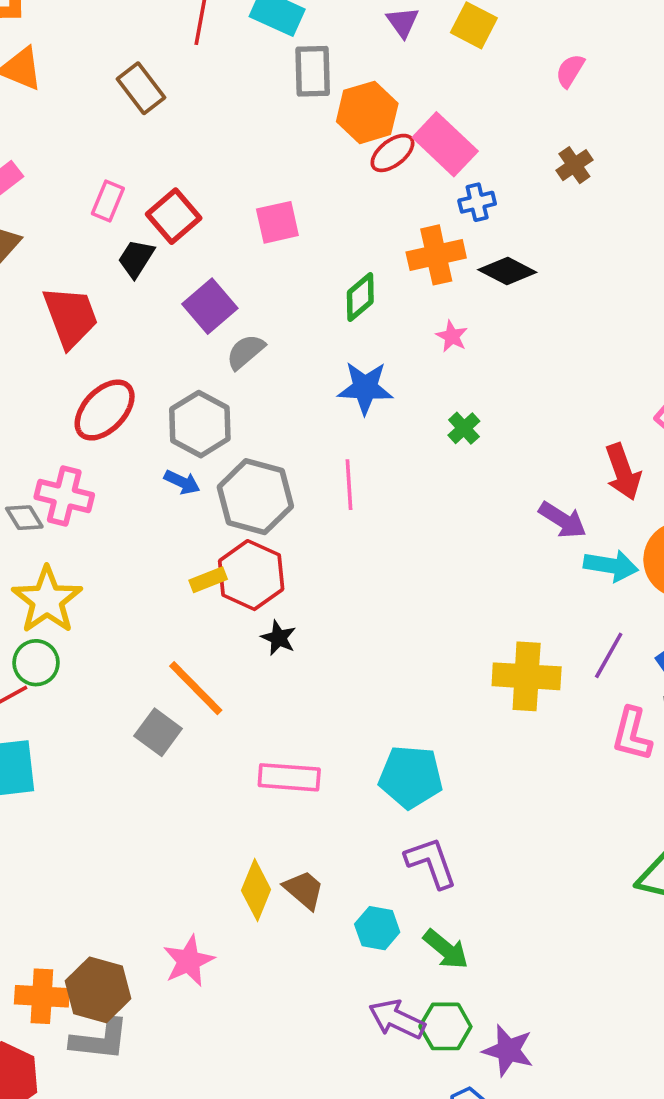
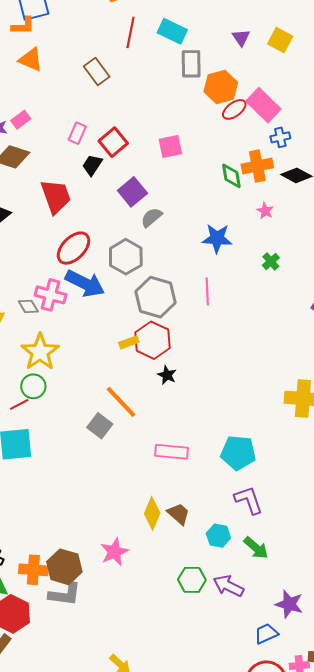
green diamond: (360, 297) -> (231, 176), moved, turned -60
blue arrow: (182, 482) -> (85, 283), moved, size x2.0
green hexagon: (445, 1026) -> (192, 580), moved

